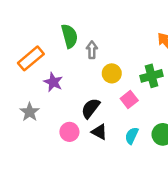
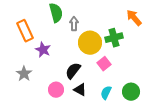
orange rectangle: (31, 58) -> (25, 31), turned -75
yellow circle: (112, 73) -> (90, 43), size x1.5
green cross: (152, 76) -> (114, 38), moved

